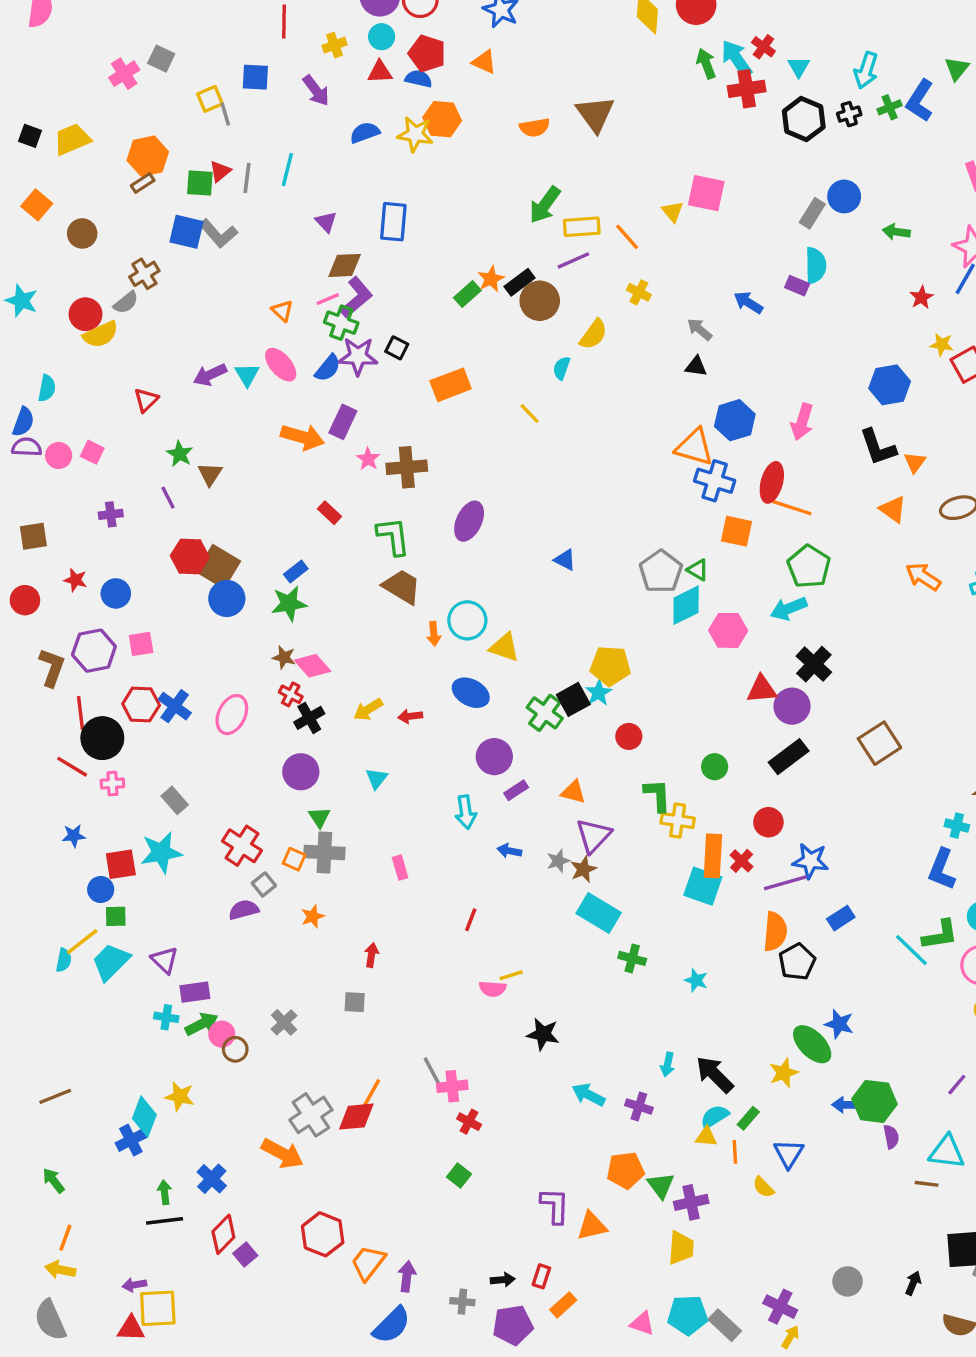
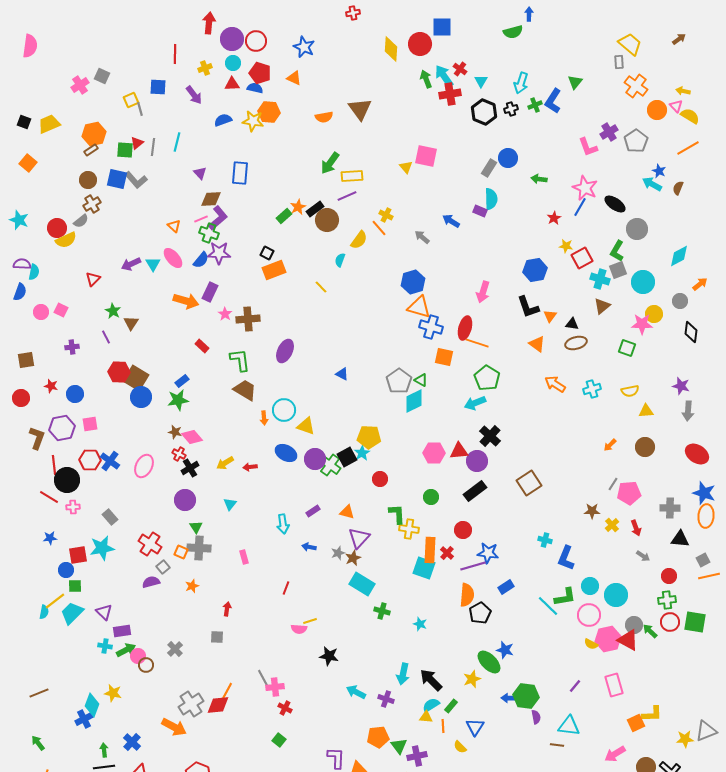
brown circle: (82, 233) -> (88, 180), moved
orange line: (627, 237) -> (379, 228), moved
black square: (397, 348) -> (267, 253), moved
black triangle: (696, 366) -> (572, 324), moved
blue hexagon: (735, 420) -> (413, 282), moved
purple semicircle: (27, 447) -> (22, 264), moved
pink hexagon: (728, 630) -> (434, 453), moved
purple circle: (494, 757) -> (315, 459), moved
cyan cross: (957, 826) -> (545, 540), moved
cyan arrow: (668, 1064) -> (403, 674), size x1.5

